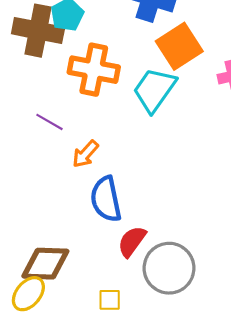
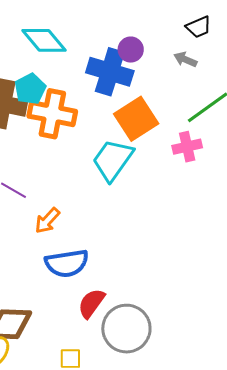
orange cross: (94, 70) -> (52, 114), moved
blue semicircle: (106, 199) -> (67, 263), turned -87

